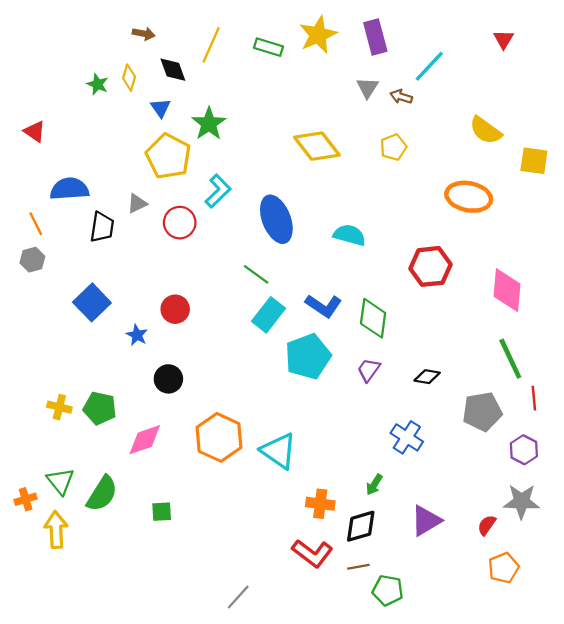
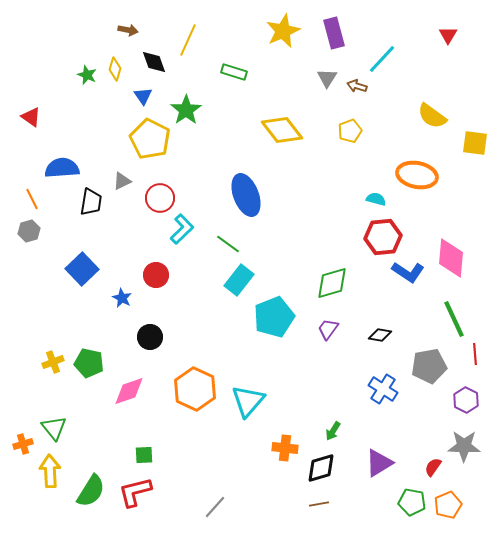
green rectangle: (269, 47) -> (234, 72), moved
cyan L-shape: (218, 191) -> (182, 229), moved
cyan semicircle: (349, 235) -> (376, 199), moved, size x0.7
blue L-shape: (324, 306) -> (408, 272), moved
green diamond: (373, 318) -> (332, 283), turned 66
yellow cross: (59, 407) -> (53, 362), turned -35
blue cross: (407, 437) -> (383, 389), moved
cyan triangle: (279, 451) -> (248, 401), turned 36
green semicircle: (102, 494) -> (91, 491), moved
red L-shape: (312, 553) -> (135, 492), moved, turned 129
green pentagon: (388, 590) -> (412, 502), moved
gray line: (238, 597) -> (215, 507), moved

